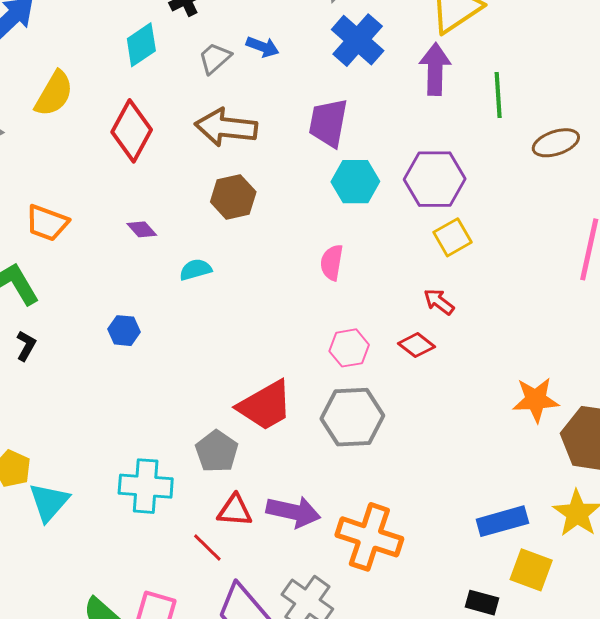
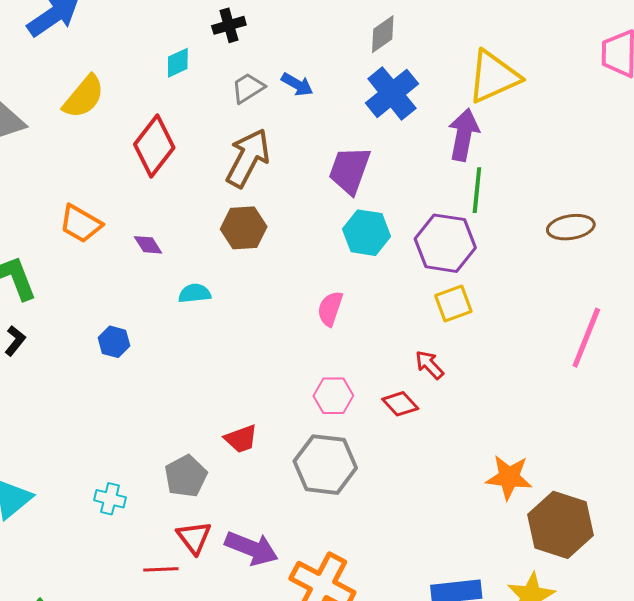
cyan diamond: (141, 45) -> (178, 63), size x0.7
green line: (498, 95) -> (477, 190), moved
brown arrow: (226, 127) -> (248, 158), turned 102
orange trapezoid: (47, 223) -> (81, 224), moved
red trapezoid: (265, 406) -> (241, 439), size x0.6
cyan cross: (146, 486) -> (110, 499), size x0.6
red triangle: (235, 511) -> (194, 537), turned 39
red line: (207, 547) -> (161, 569), turned -56

